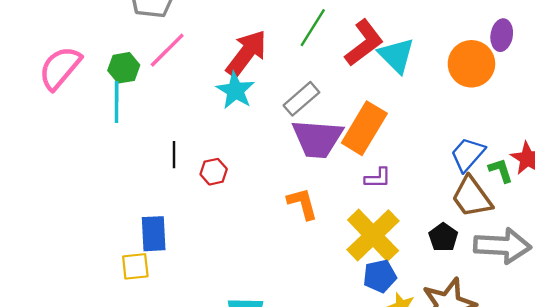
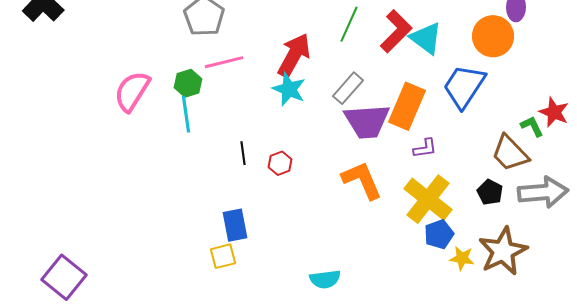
pink line: (167, 50) -> (224, 62), turned 39
blue trapezoid: (468, 154) -> (464, 86), moved, size x1.4
orange L-shape: (302, 204) -> (362, 180), size x1.4

